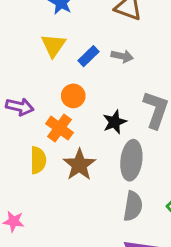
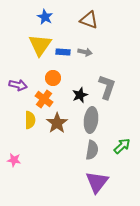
yellow triangle: (53, 45) -> (40, 45), size x1.4
blue rectangle: (89, 56) -> (63, 52), turned 48

